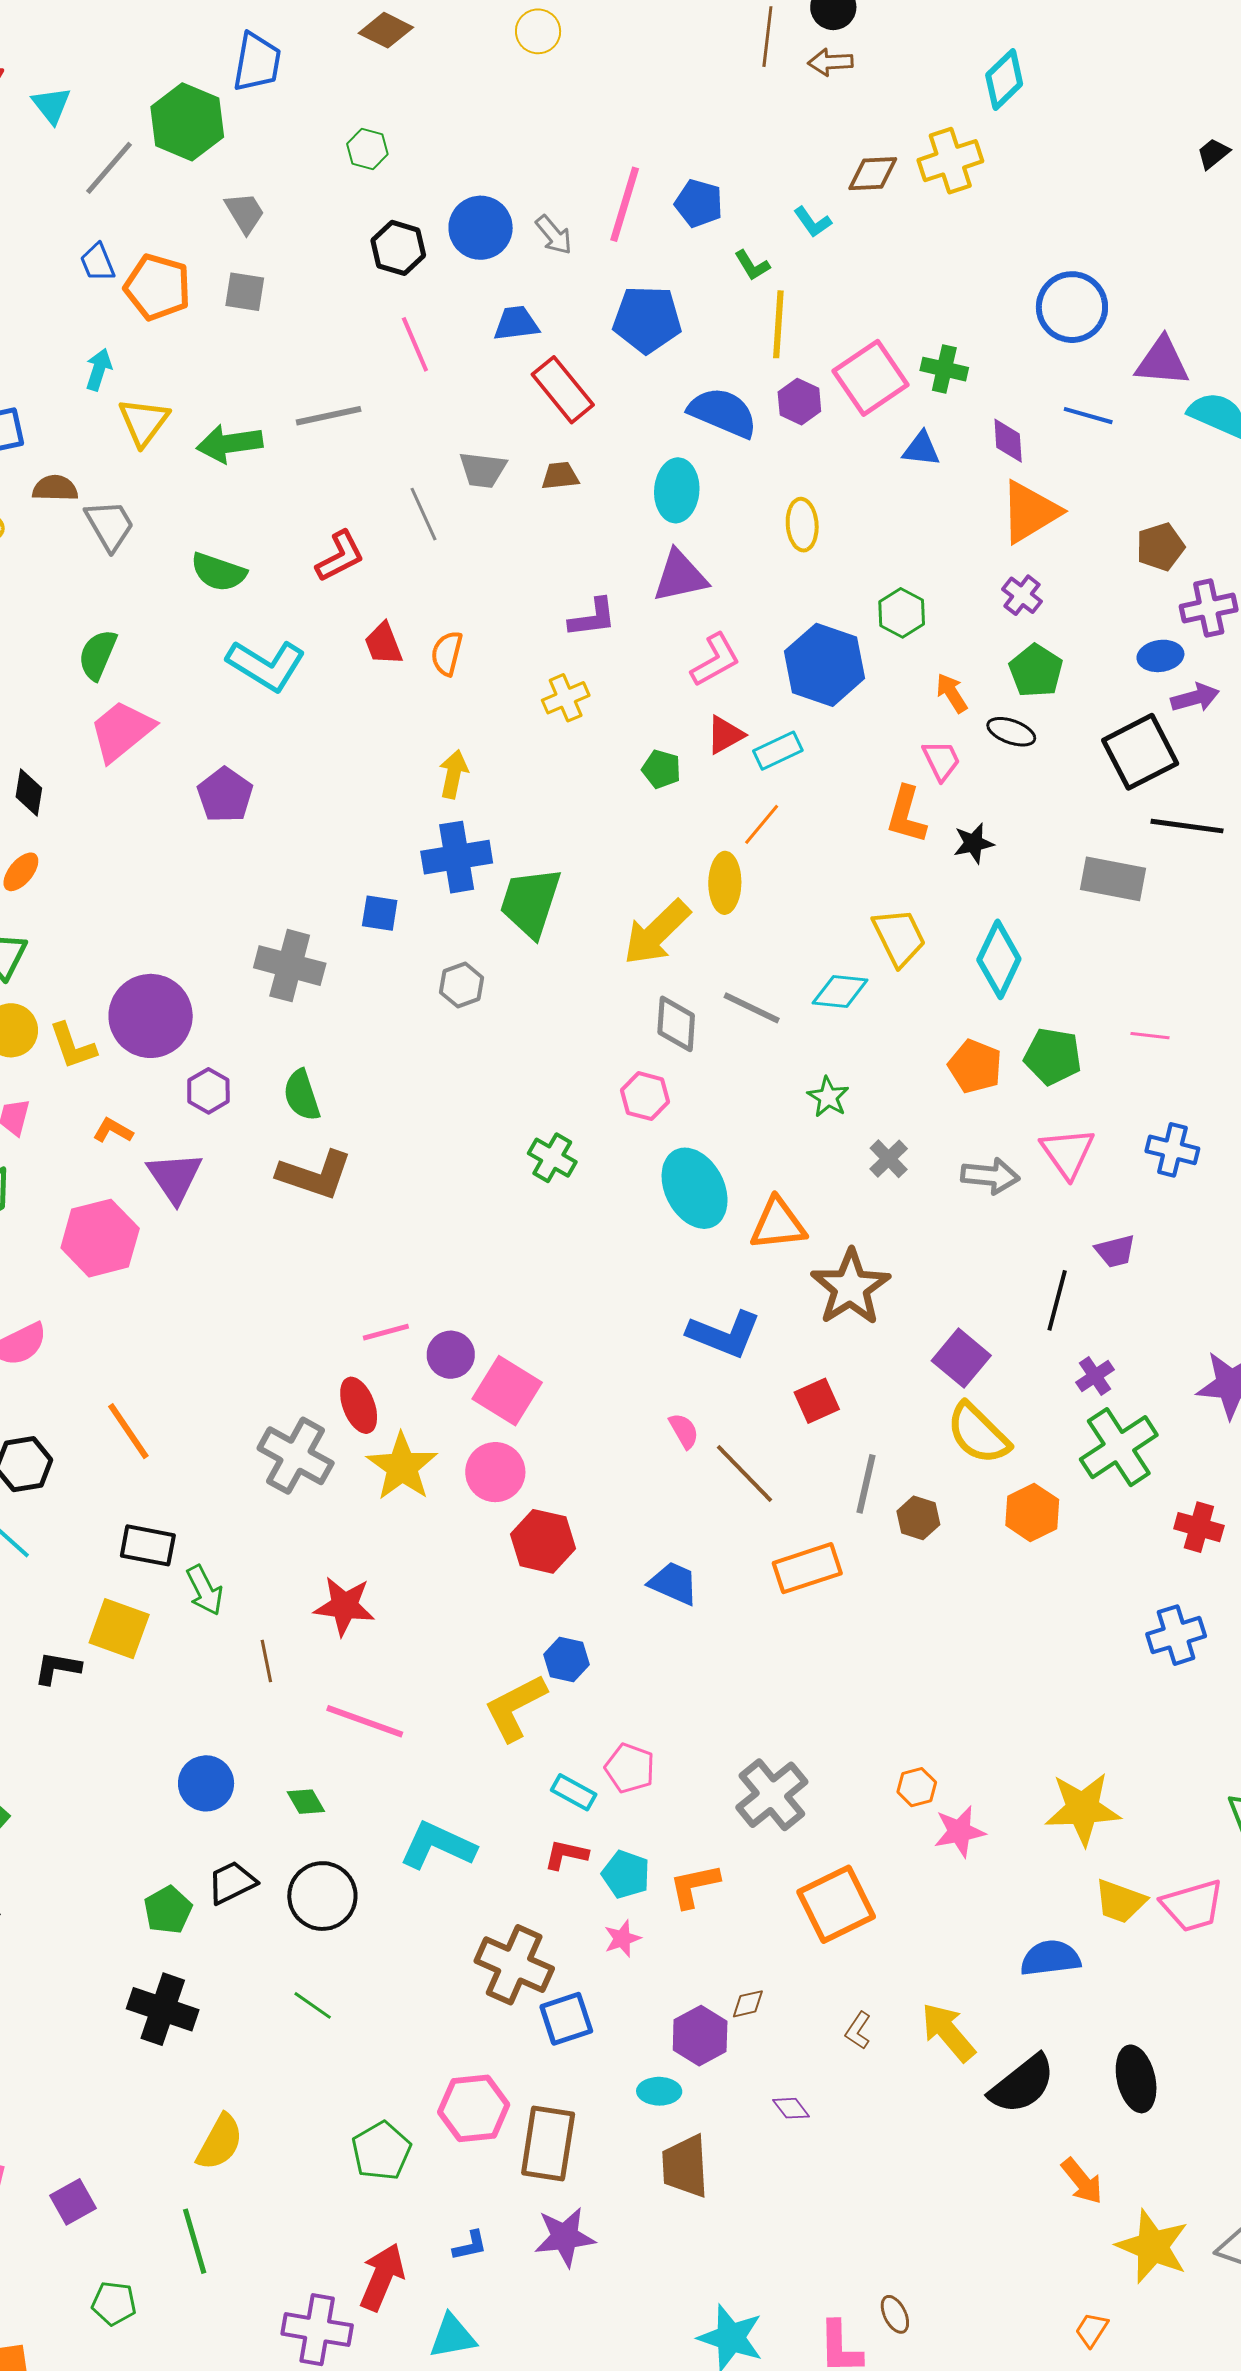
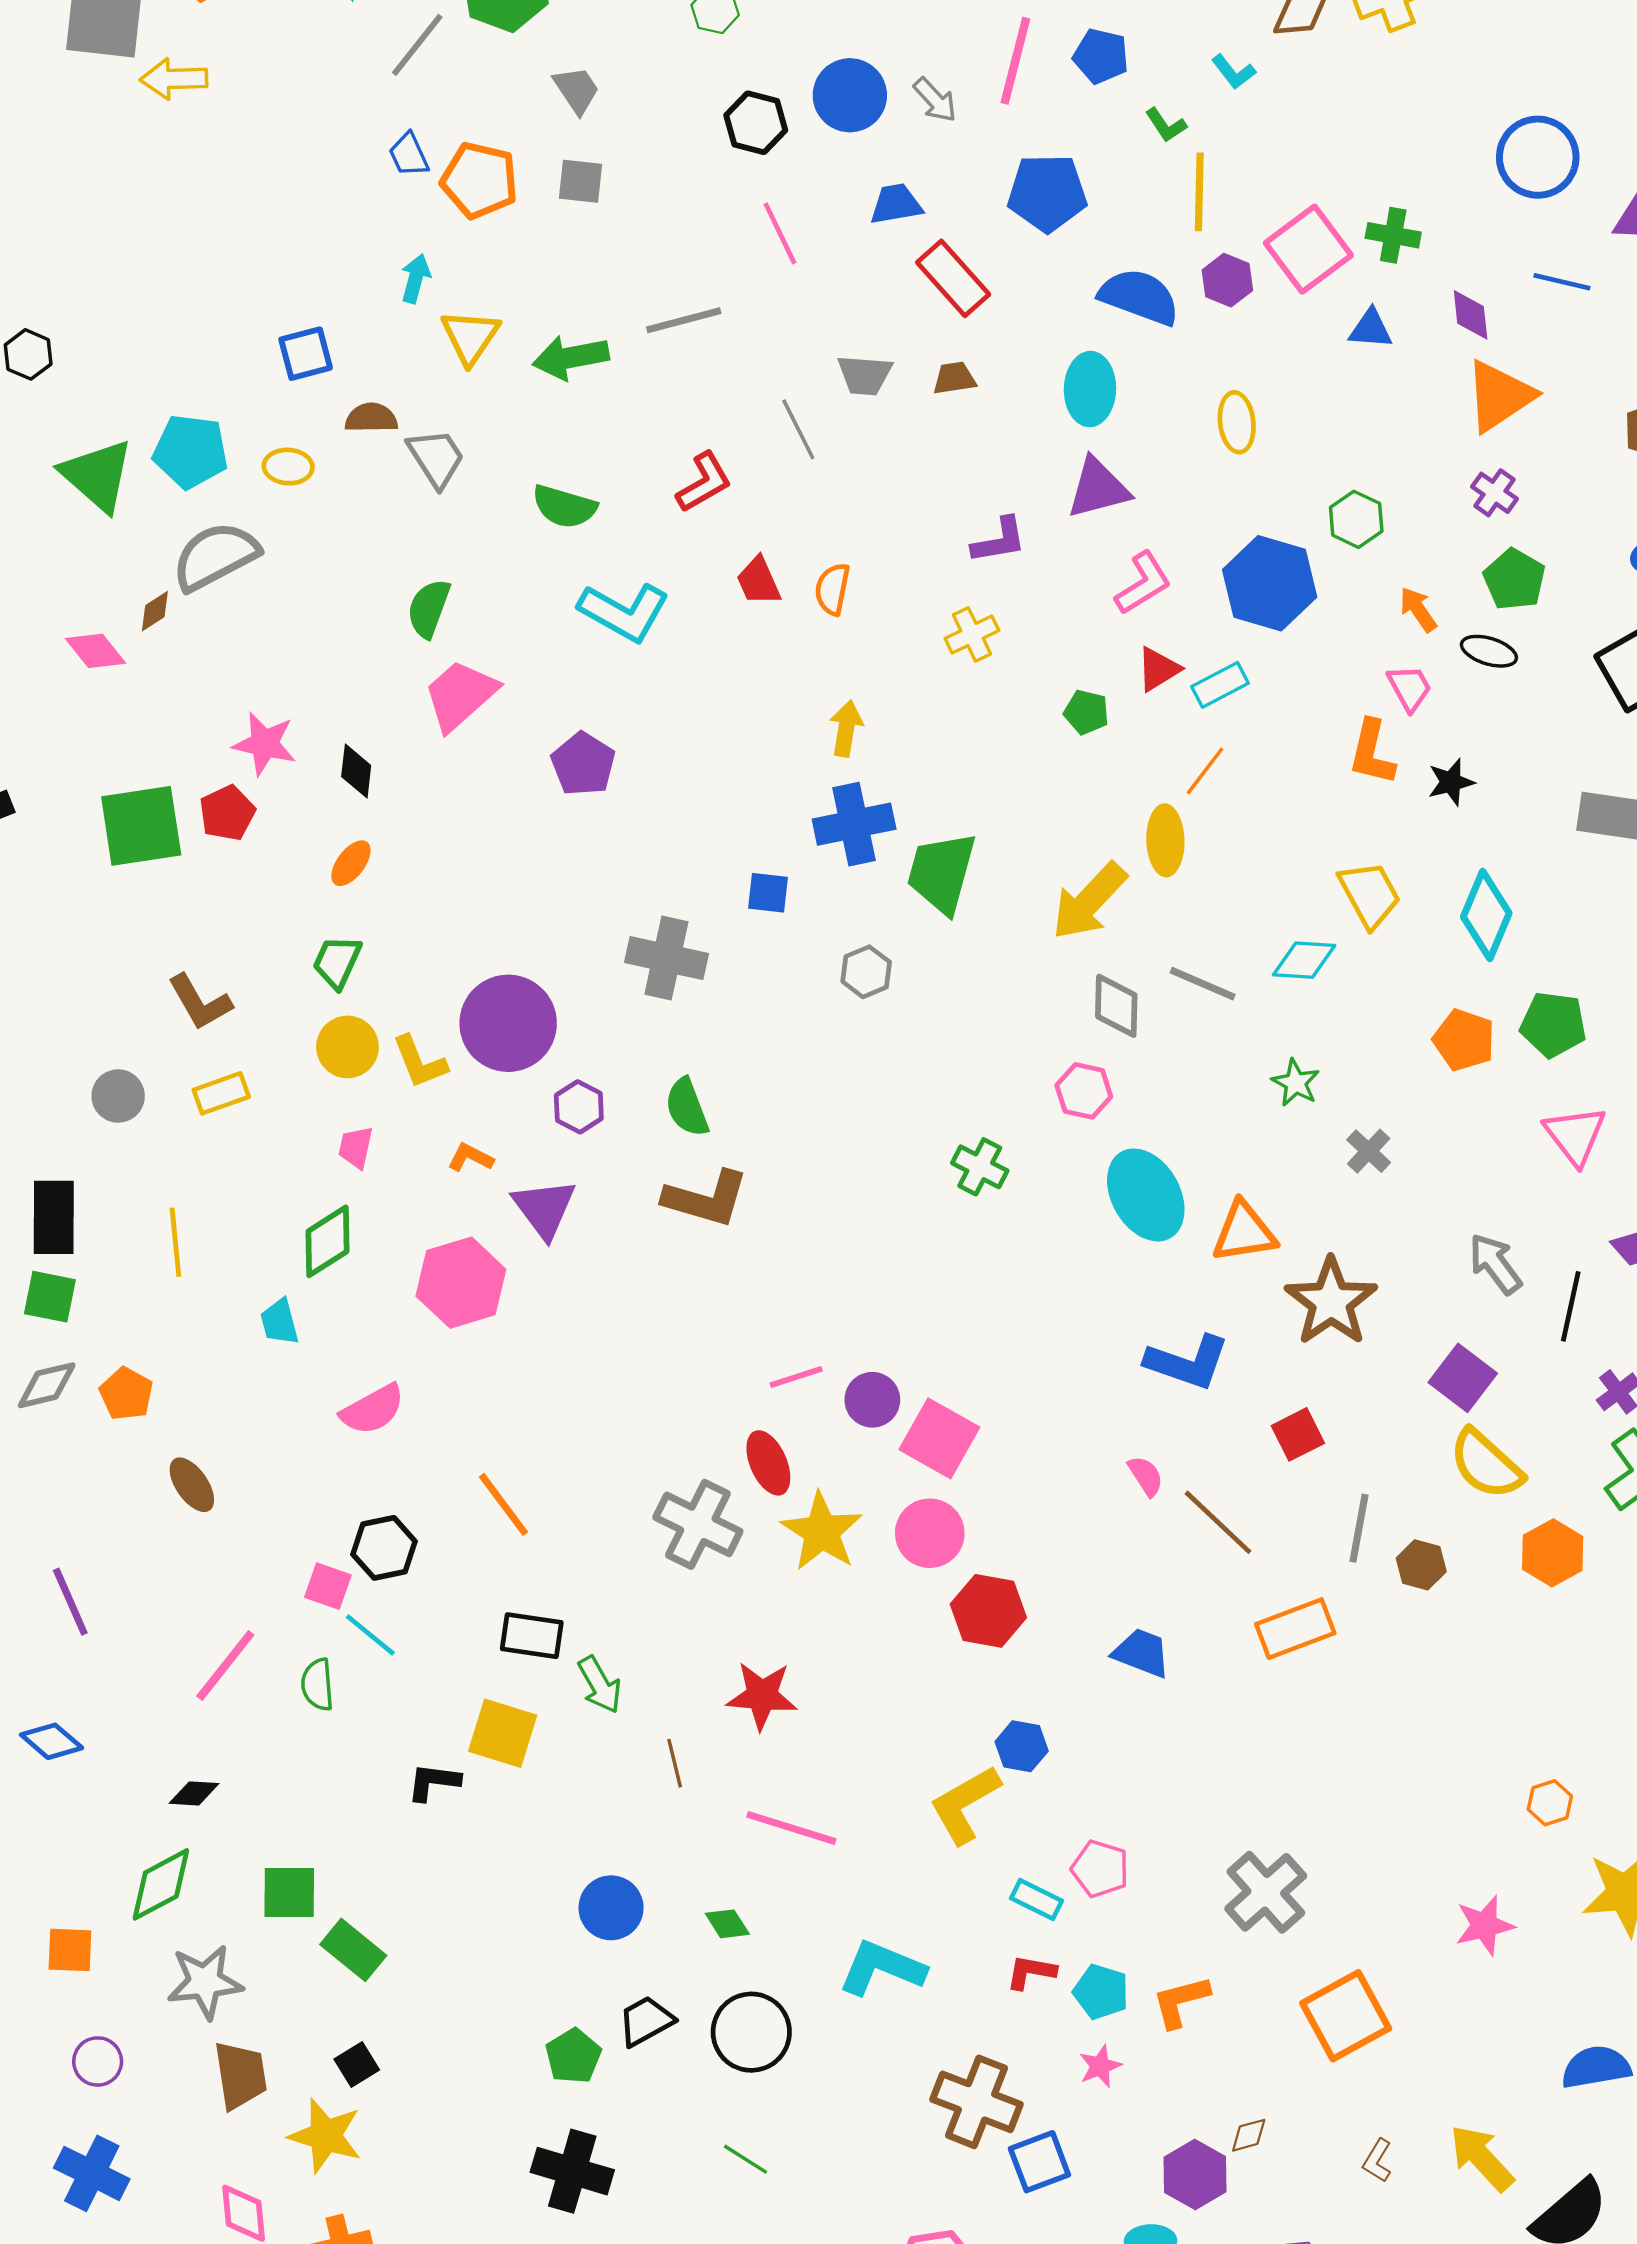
gray arrow: (990, 1176) -> (1495, 1264), moved, turned -130
orange hexagon: (917, 1787) -> (1550, 1803), moved

